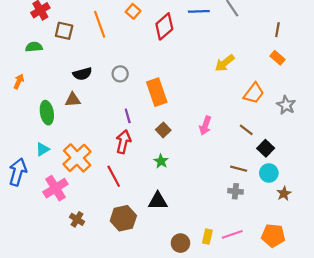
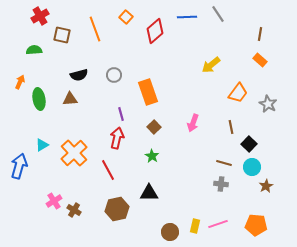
green ellipse: (47, 113) -> (39, 99), moved
brown line: (246, 130) -> (231, 127), turned 40
pink cross: (55, 188) -> (54, 201), moved, size x0.7

